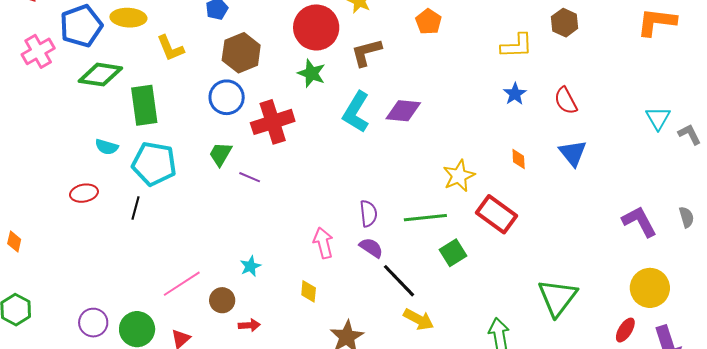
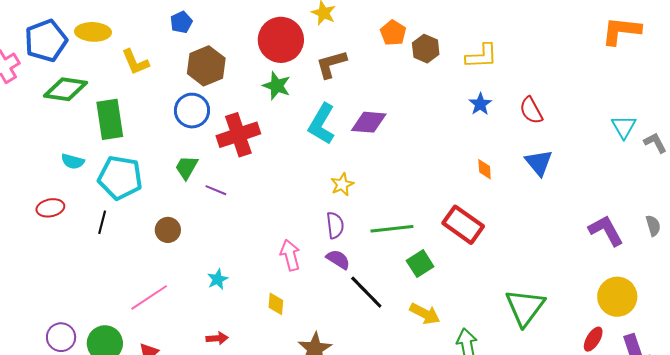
brown hexagon: (565, 23) -> (426, 49), moved
yellow star: (459, 176) -> (342, 184), moved, size x0.7
brown circle: (222, 300) -> (168, 230), moved
yellow arrow: (419, 319) -> (425, 314), moved

